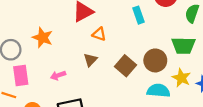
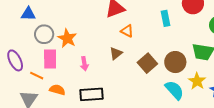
orange star: (43, 38) -> (67, 38), moved
pink arrow: (58, 75) -> (84, 64), turned -88
cyan semicircle: (158, 91) -> (174, 90), turned 35

